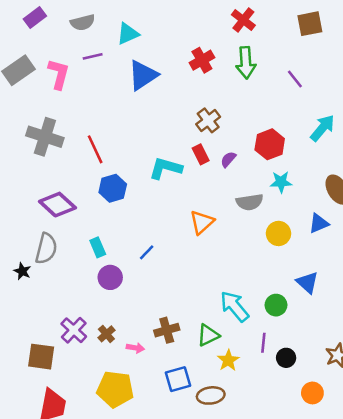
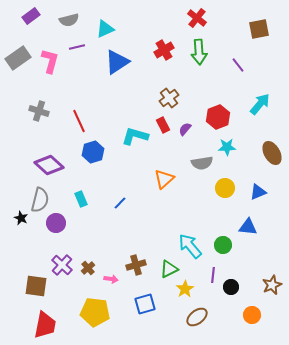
brown square: (310, 24) -> (259, 29), moved
gray cross: (45, 137) -> (39, 111), size x0.7
blue triangle: (319, 223) -> (258, 192), moved
purple circle: (110, 277) -> (56, 223), moved
blue triangle: (307, 282) -> (248, 227), turned -36
brown ellipse: (211, 395) -> (197, 317), moved, turned -30

